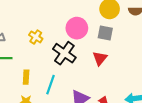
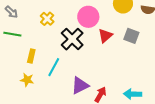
gray square: (105, 33) -> (131, 36), moved
red triangle: (100, 58) -> (105, 36), moved

